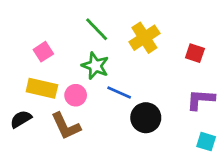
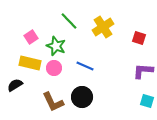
green star: (95, 66) -> (56, 46), moved
black circle: (146, 118) -> (82, 97), moved
brown L-shape: (66, 126) -> (53, 102), moved

